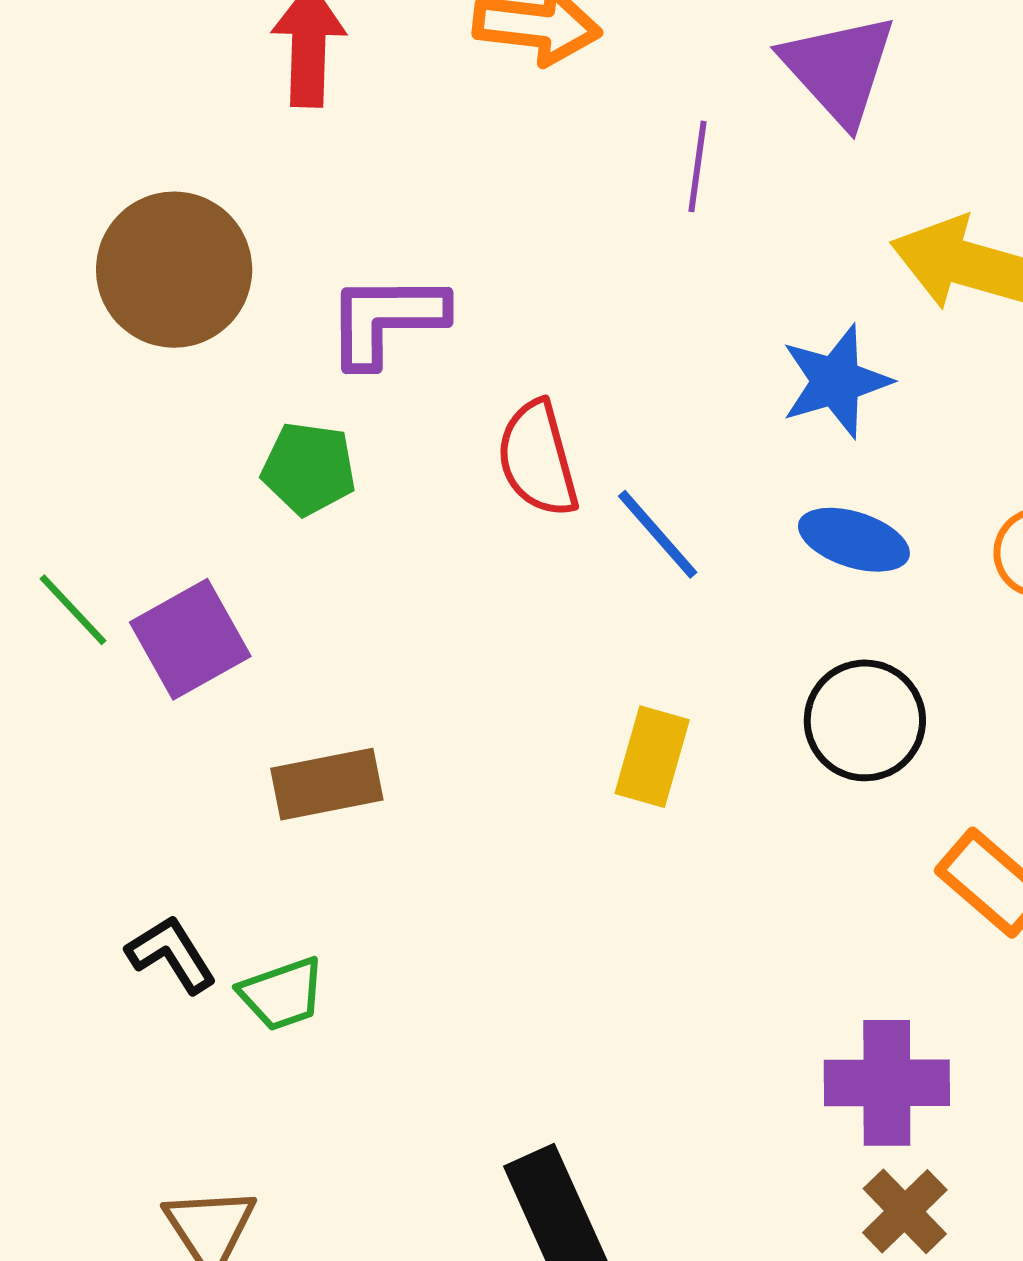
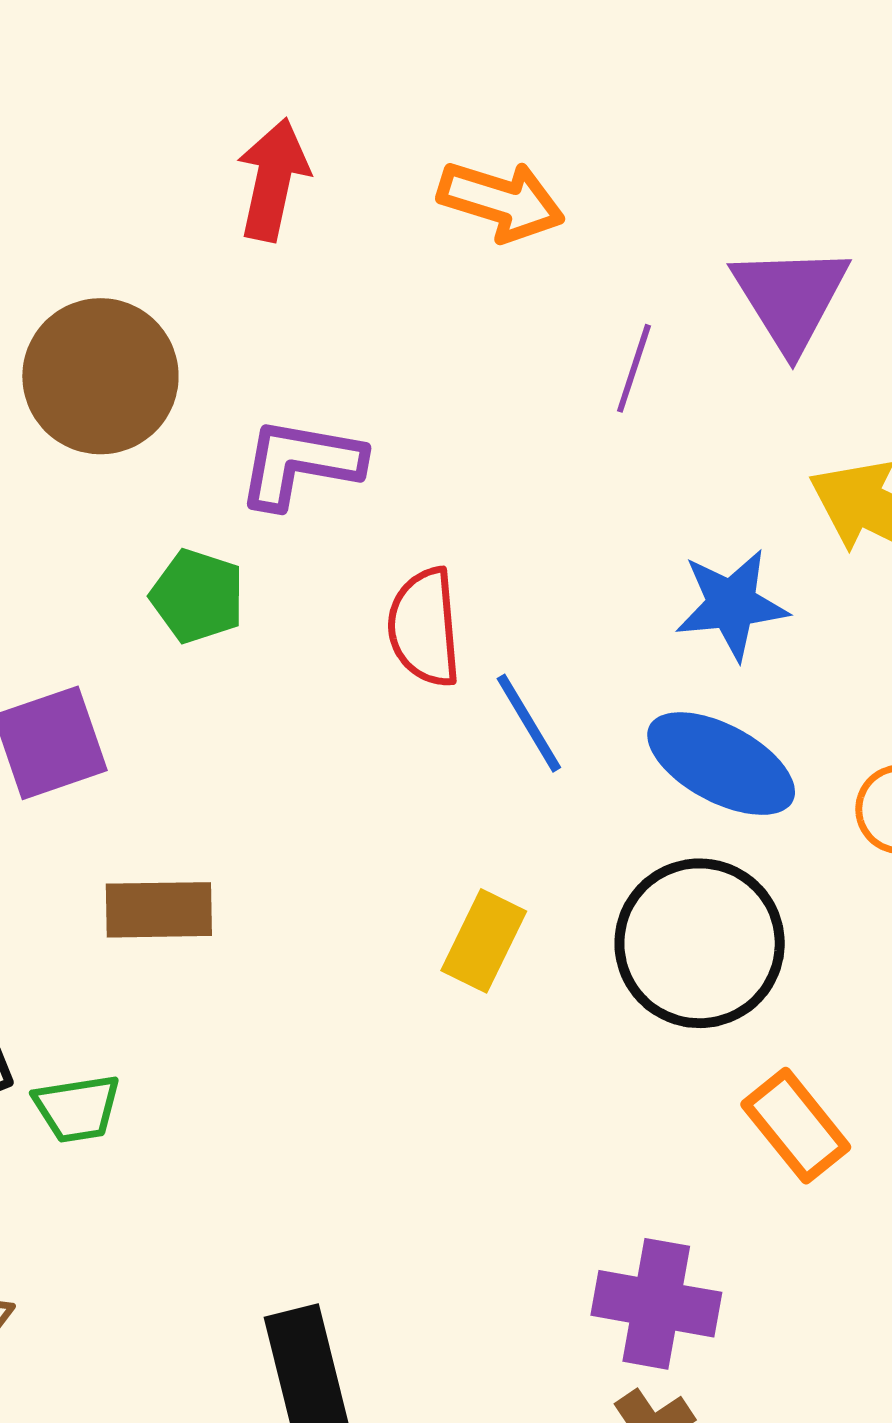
blue ellipse: (854, 540) -> (721, 764), size x1.4
black circle: (865, 720) -> (700, 943), size x1.4

